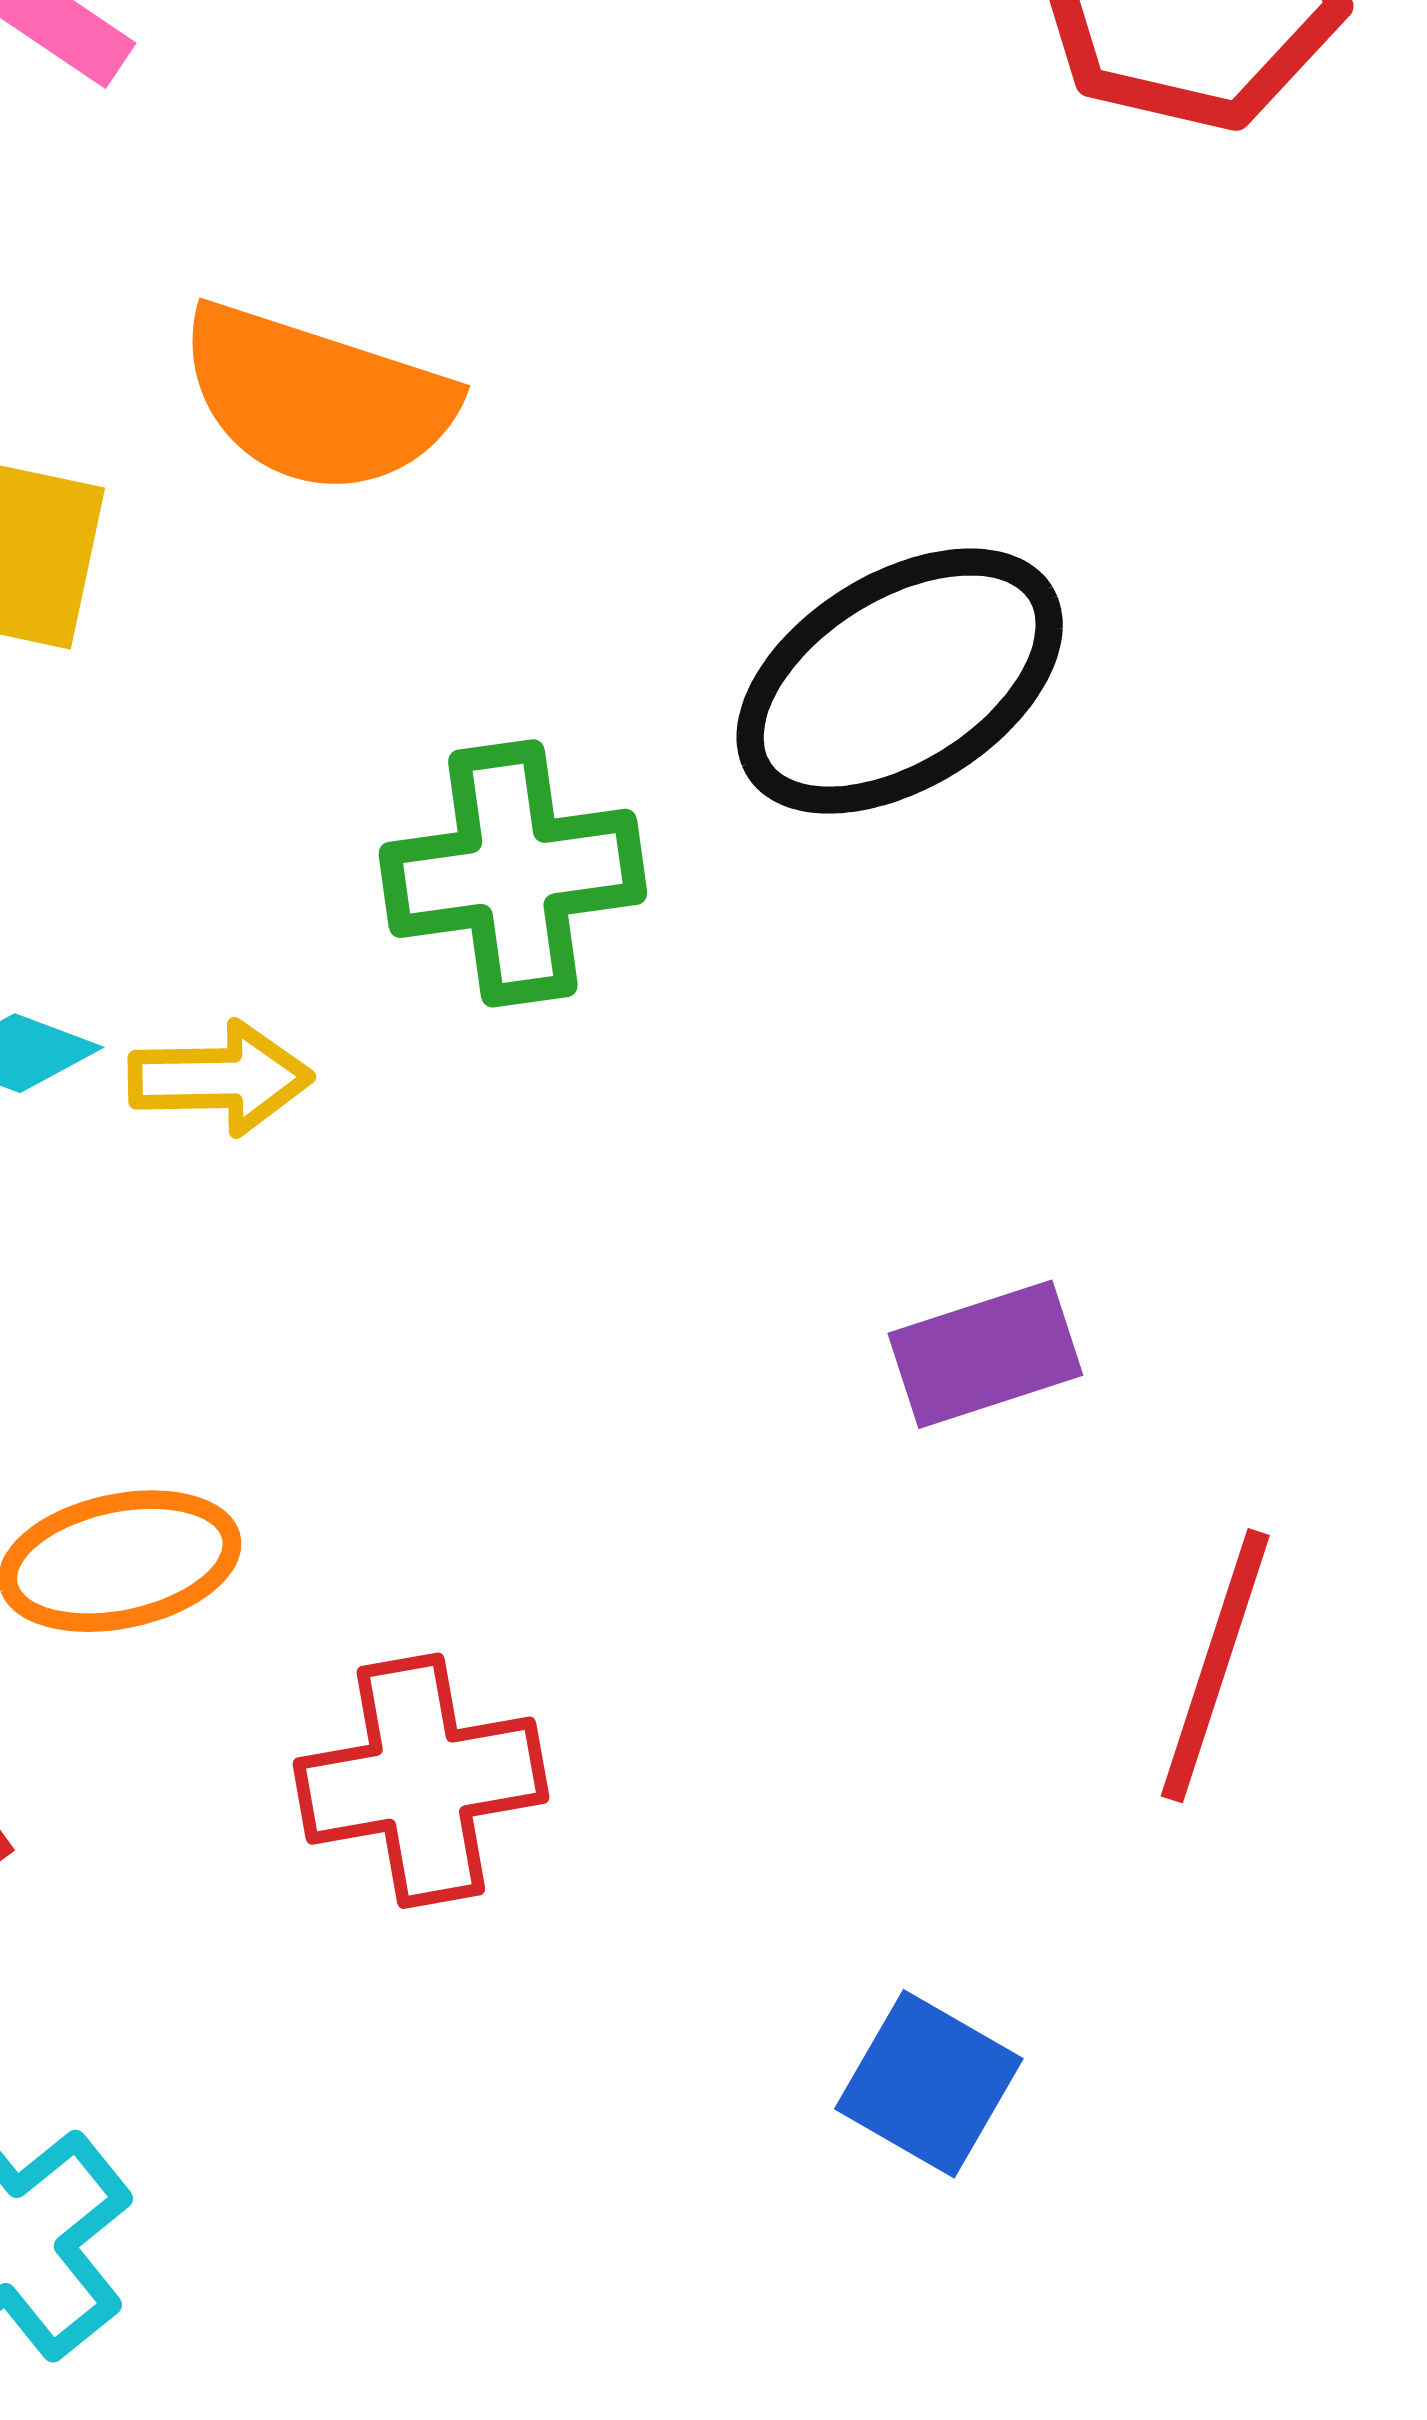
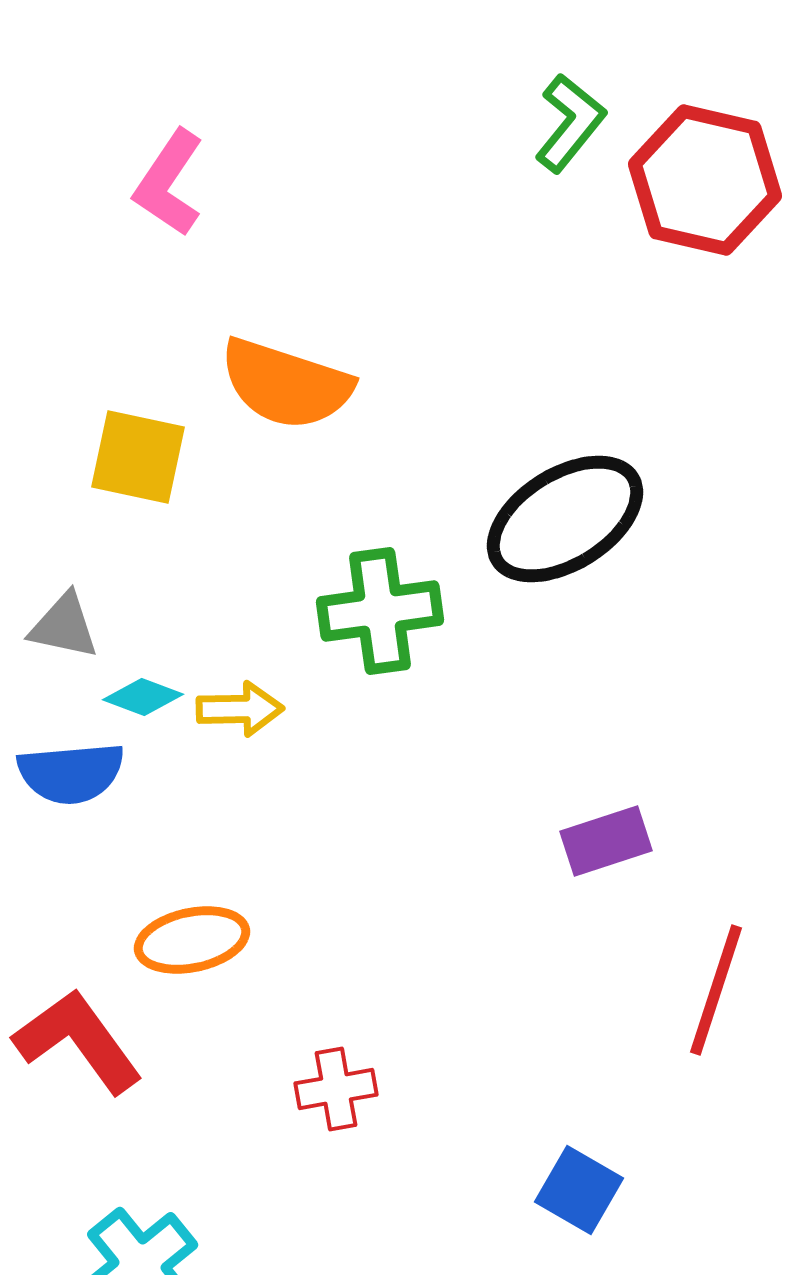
red cross: (421, 1781) -> (336, 1089), moved, size x0.7

